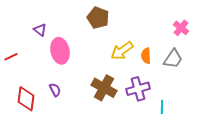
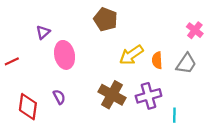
purple triangle: (40, 30) -> (43, 32), turned 40

